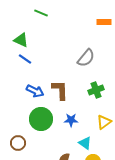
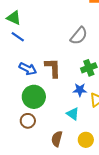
blue star: (71, 120) -> (80, 90), moved
brown circle: (18, 143) -> (28, 121), moved
cyan triangle: (85, 143) -> (73, 114), moved

